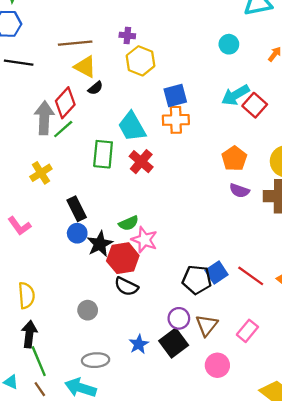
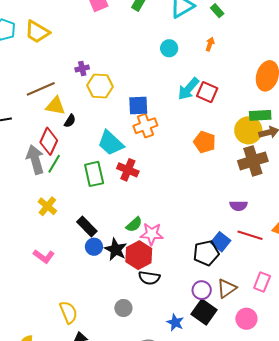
blue square: (175, 96) -> (138, 106), turned 30
purple semicircle: (239, 191) -> (238, 206), moved
brown triangle: (207, 325) -> (227, 288), turned 35

